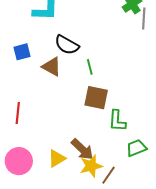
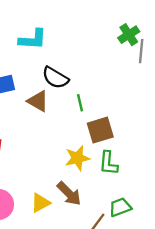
brown square: (96, 98) -> (100, 130), moved, turned -30
green trapezoid: (136, 148) -> (120, 207), moved
yellow star: (91, 166) -> (77, 158), moved

